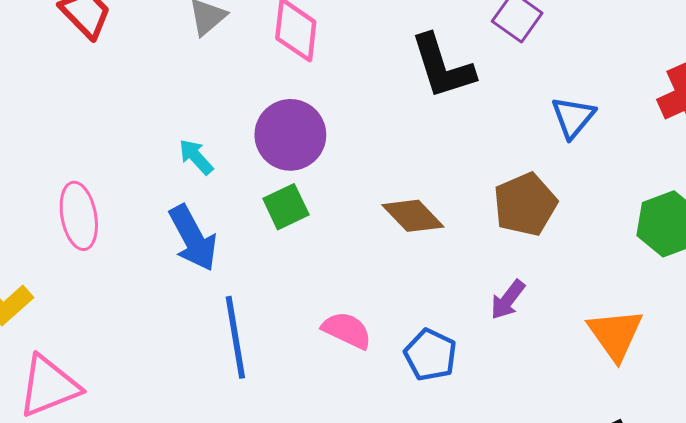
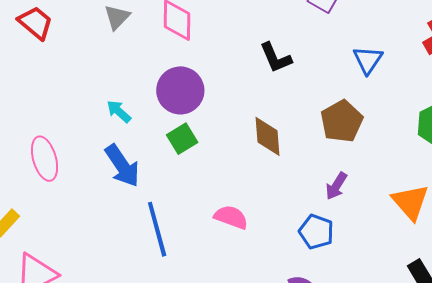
black L-shape: (442, 67) -> (276, 58), moved, size x0.7
brown diamond: (413, 216) -> (267, 136), turned 45
blue pentagon: (430, 355) -> (316, 232), moved

